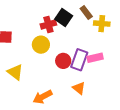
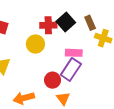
pink rectangle: (95, 58) -> (74, 53), moved
red circle: (63, 61) -> (52, 80), moved

